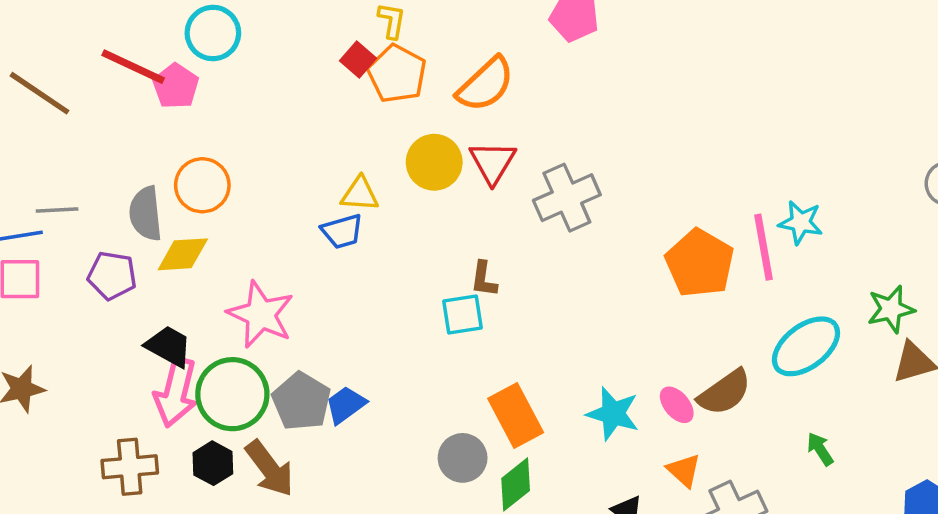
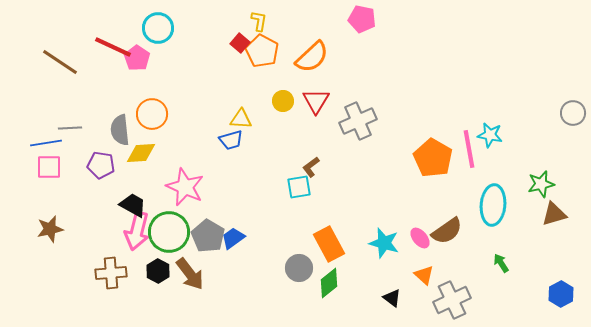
yellow circle: (434, 162) -> (283, 101), size x0.7
brown L-shape: (484, 279) -> (311, 167), turned 45
cyan ellipse: (806, 346) -> (493, 205), turned -48

